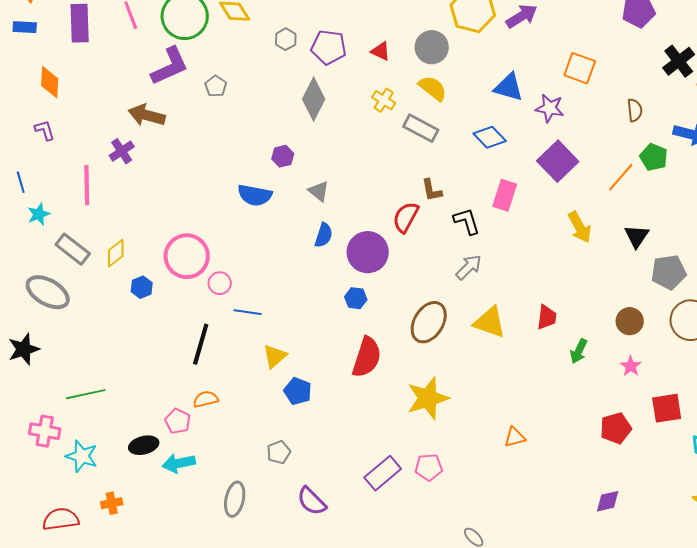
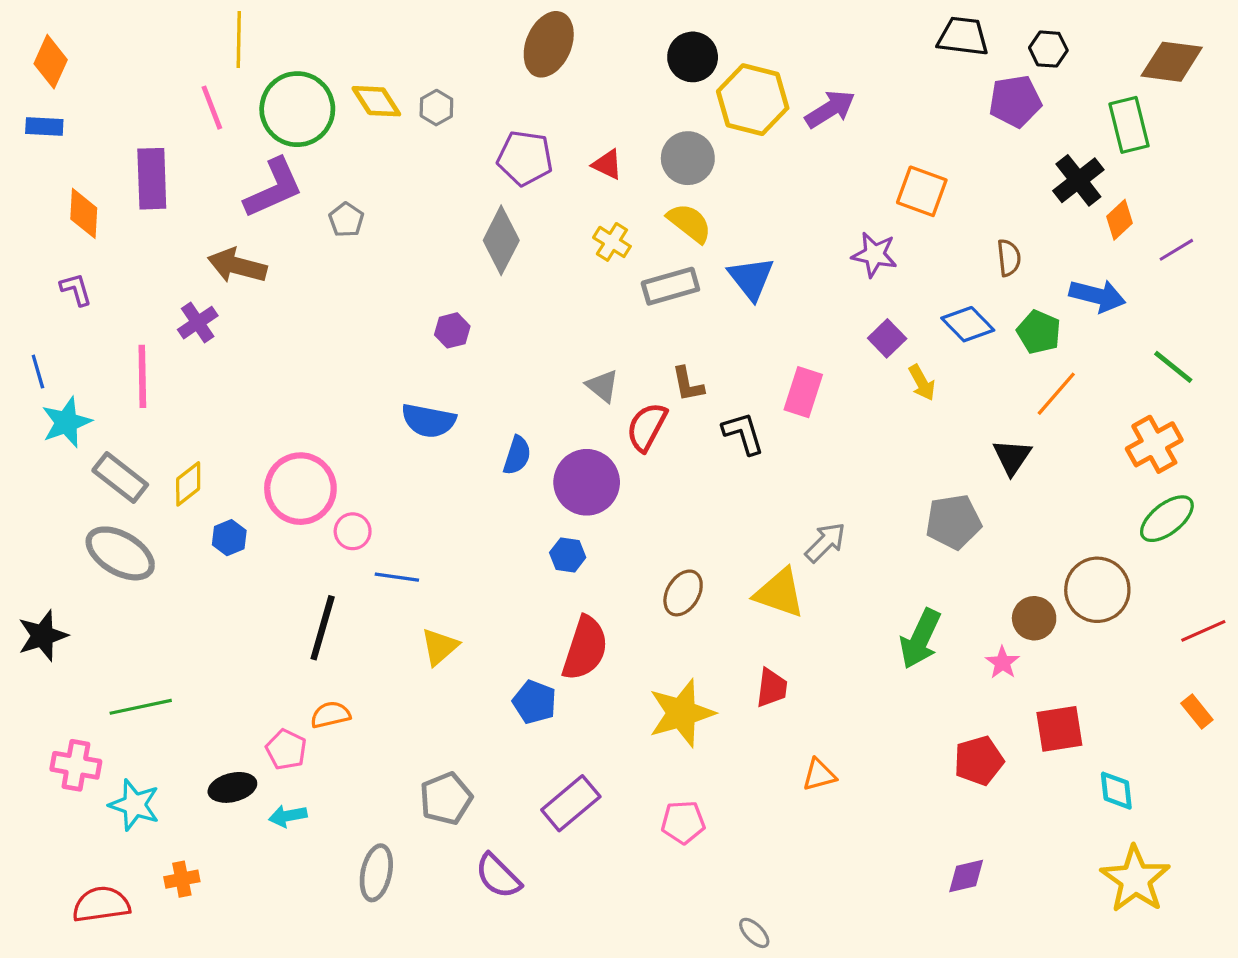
purple rectangle: (80, 23) -> (152, 179), moved
gray hexagon: (286, 39) -> (436, 108), moved
blue triangle: (509, 87) -> (751, 278), moved, turned 36
gray rectangle: (421, 128) -> (670, 286), turned -44
blue diamond: (490, 137) -> (968, 324), moved
purple square: (558, 161) -> (887, 338), size x0.6
orange line: (621, 177) -> (1056, 394), moved
gray triangle: (319, 191) -> (602, 386), moved
blue semicircle: (255, 195) -> (429, 421), moved
cyan star: (39, 214) -> (66, 422), size x1.4
yellow arrow: (580, 227) -> (922, 383), moved, size x0.7
gray arrow: (469, 267) -> (825, 542), moved
gray pentagon: (669, 272) -> (953, 522), moved
gray ellipse: (48, 292) -> (120, 553), moved
red trapezoid: (547, 317) -> (772, 688), moved
brown circle: (630, 321) -> (1034, 618), moved
brown ellipse: (429, 322) -> (683, 593), size x0.7
green arrow: (579, 351) -> (920, 639), size x1.5
blue pentagon: (298, 391) -> (534, 702), moved
gray pentagon: (279, 452) -> (446, 799), size x1.4
cyan arrow: (179, 463) -> (288, 816), size x0.7
purple rectangle: (383, 473) -> (571, 803), moved

